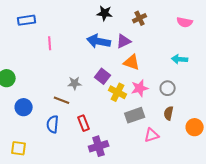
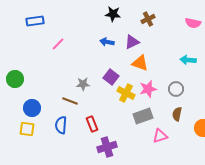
blue arrow: (99, 41) -> (107, 42), size x0.6
pink line: (50, 43) -> (58, 44), turned 48
yellow square: (19, 148) -> (27, 129), moved

